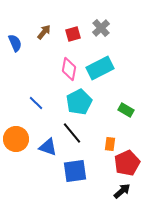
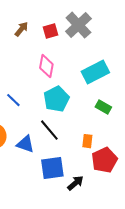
gray cross: (101, 28) -> (78, 25), size x1.5
cyan rectangle: (100, 68) -> (95, 72), moved
black arrow: (122, 191) -> (75, 183), moved

